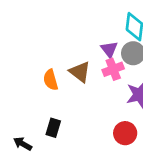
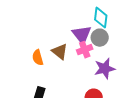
purple triangle: (109, 49) -> (82, 35), size x1.5

